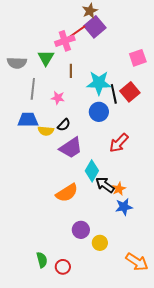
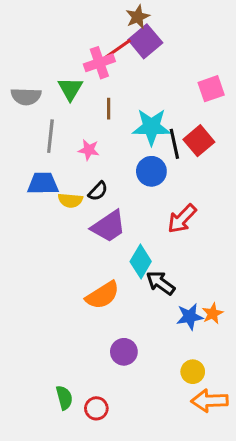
orange star: (119, 189) -> (213, 314), moved
yellow circle: (100, 243) -> (193, 372), moved
orange arrow: (137, 262) -> (210, 401), turned 145

